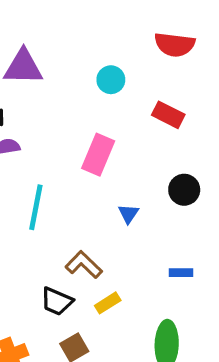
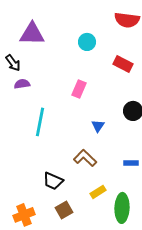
pink rectangle: (98, 155) -> (79, 89), size x0.7
brown L-shape: (84, 265) -> (85, 158), moved
yellow rectangle: (108, 303) -> (98, 192), moved

